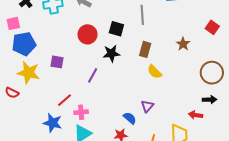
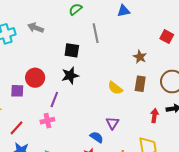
red circle: (87, 34) -> (35, 78), moved
brown rectangle: (145, 49) -> (140, 84), moved
red line: (64, 100) -> (17, 128), moved
pink cross: (81, 112) -> (47, 121), moved
red arrow: (196, 115) -> (154, 116), moved, turned 96

